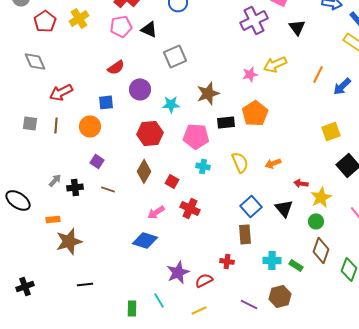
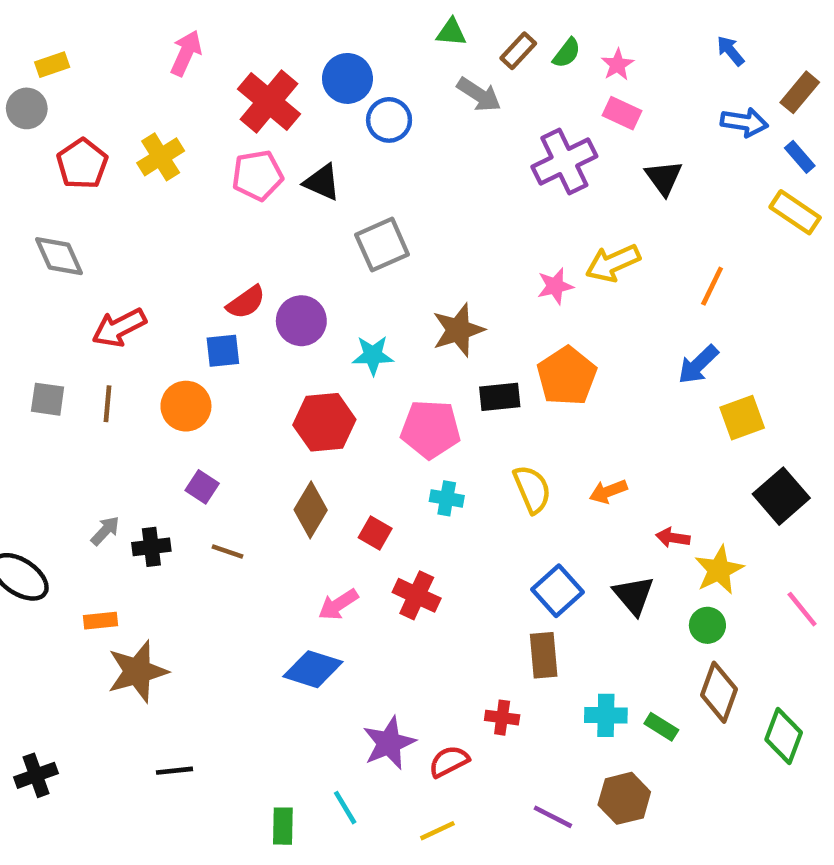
red semicircle: (116, 67) -> (246, 302), moved
blue arrow: (342, 86) -> (698, 365), moved

